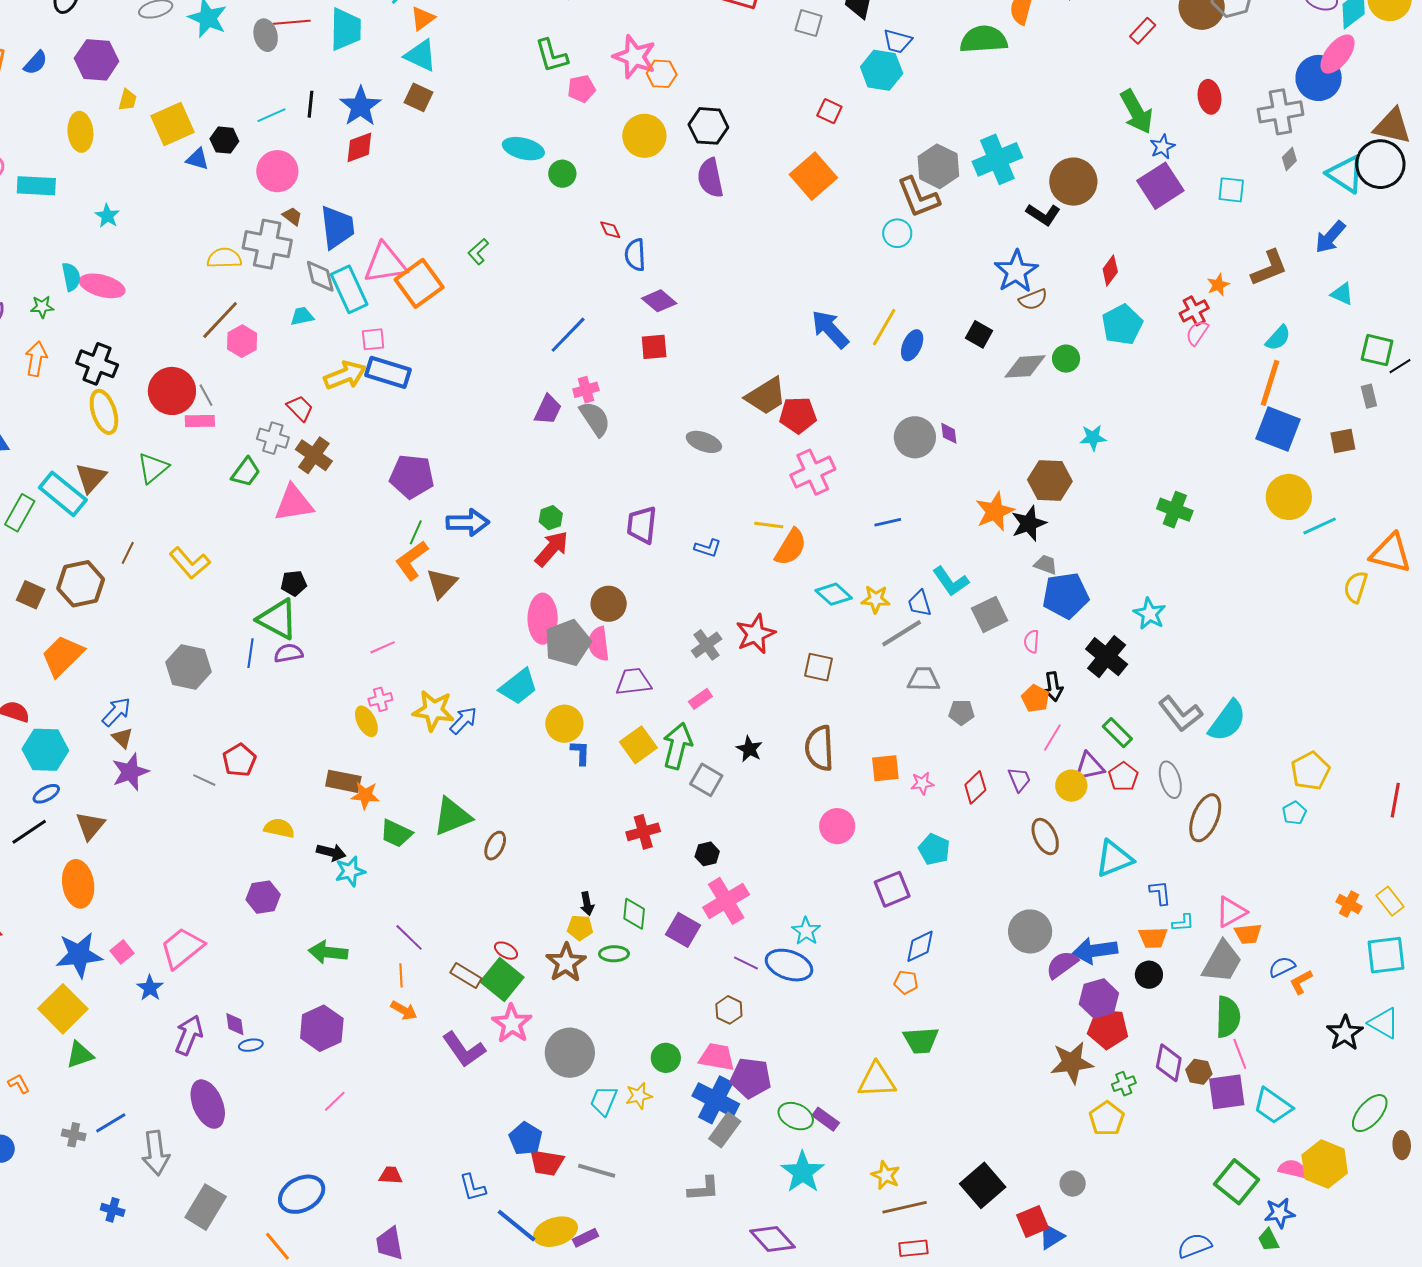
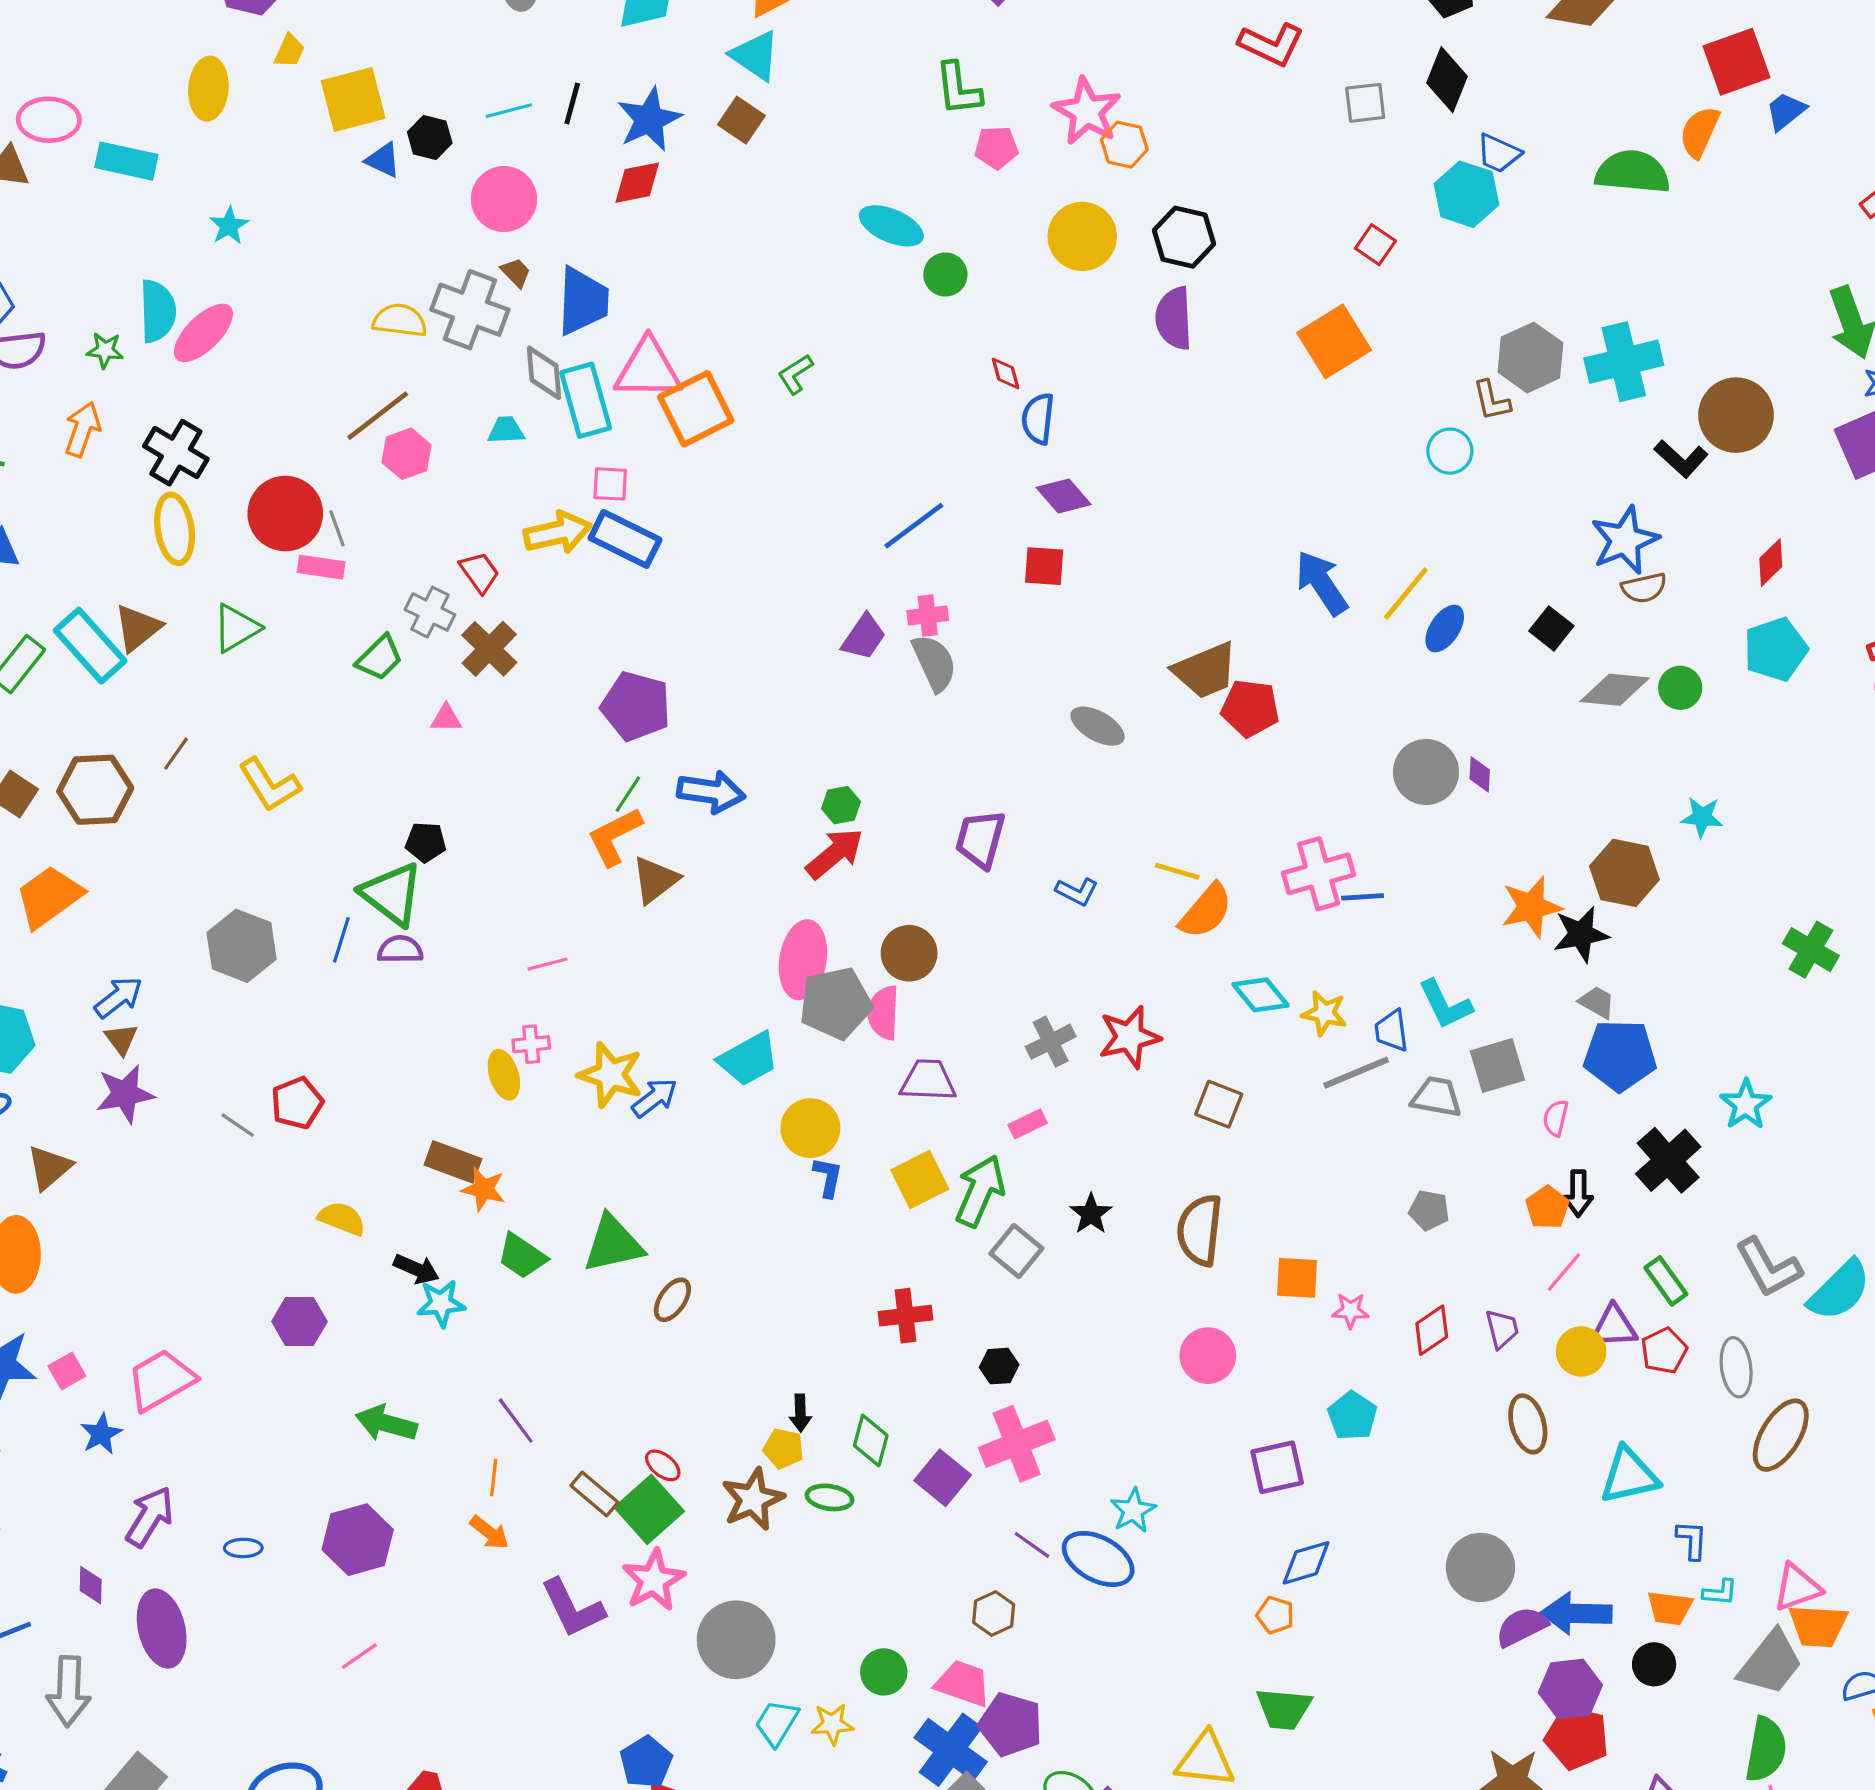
gray square: (809, 23) -> (1365, 103), turned -32
brown L-shape: (918, 197) -> (1492, 401), size x0.6
cyan semicircle: (71, 277) -> (158, 311), size x1.4
pink ellipse: (102, 286) -> (203, 333), turned -69
pink cross: (813, 472) -> (1319, 874), moved
pink triangle: (294, 503) -> (446, 718), size x0.5
gray trapezoid: (923, 679) -> (1436, 1097), moved
orange trapezoid: (1248, 934) -> (1818, 1626), size x1.4
purple diamond: (235, 1024) -> (91, 1585), moved

